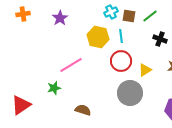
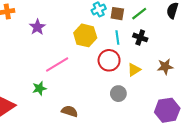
purple star: (60, 18) -> (37, 27), moved
cyan line: (121, 36) -> (117, 37), moved
black cross: (160, 39) -> (140, 37), moved
gray circle: (130, 93) -> (118, 94), size x0.6

